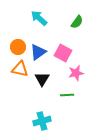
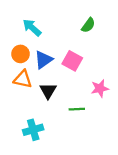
cyan arrow: (39, 18) -> (32, 27), moved
pink star: (76, 73) -> (100, 88), moved
cyan cross: (42, 121) -> (33, 130), moved

